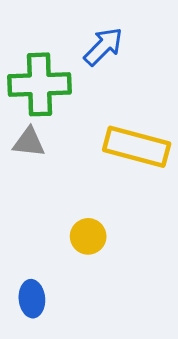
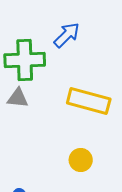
yellow circle: (88, 236) -> (81, 160), moved

